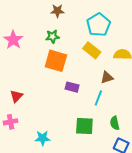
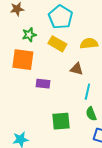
green star: (53, 37) -> (29, 35), moved
brown triangle: (107, 77) -> (77, 69), turned 40
cyan line: (98, 98) -> (87, 92), moved

